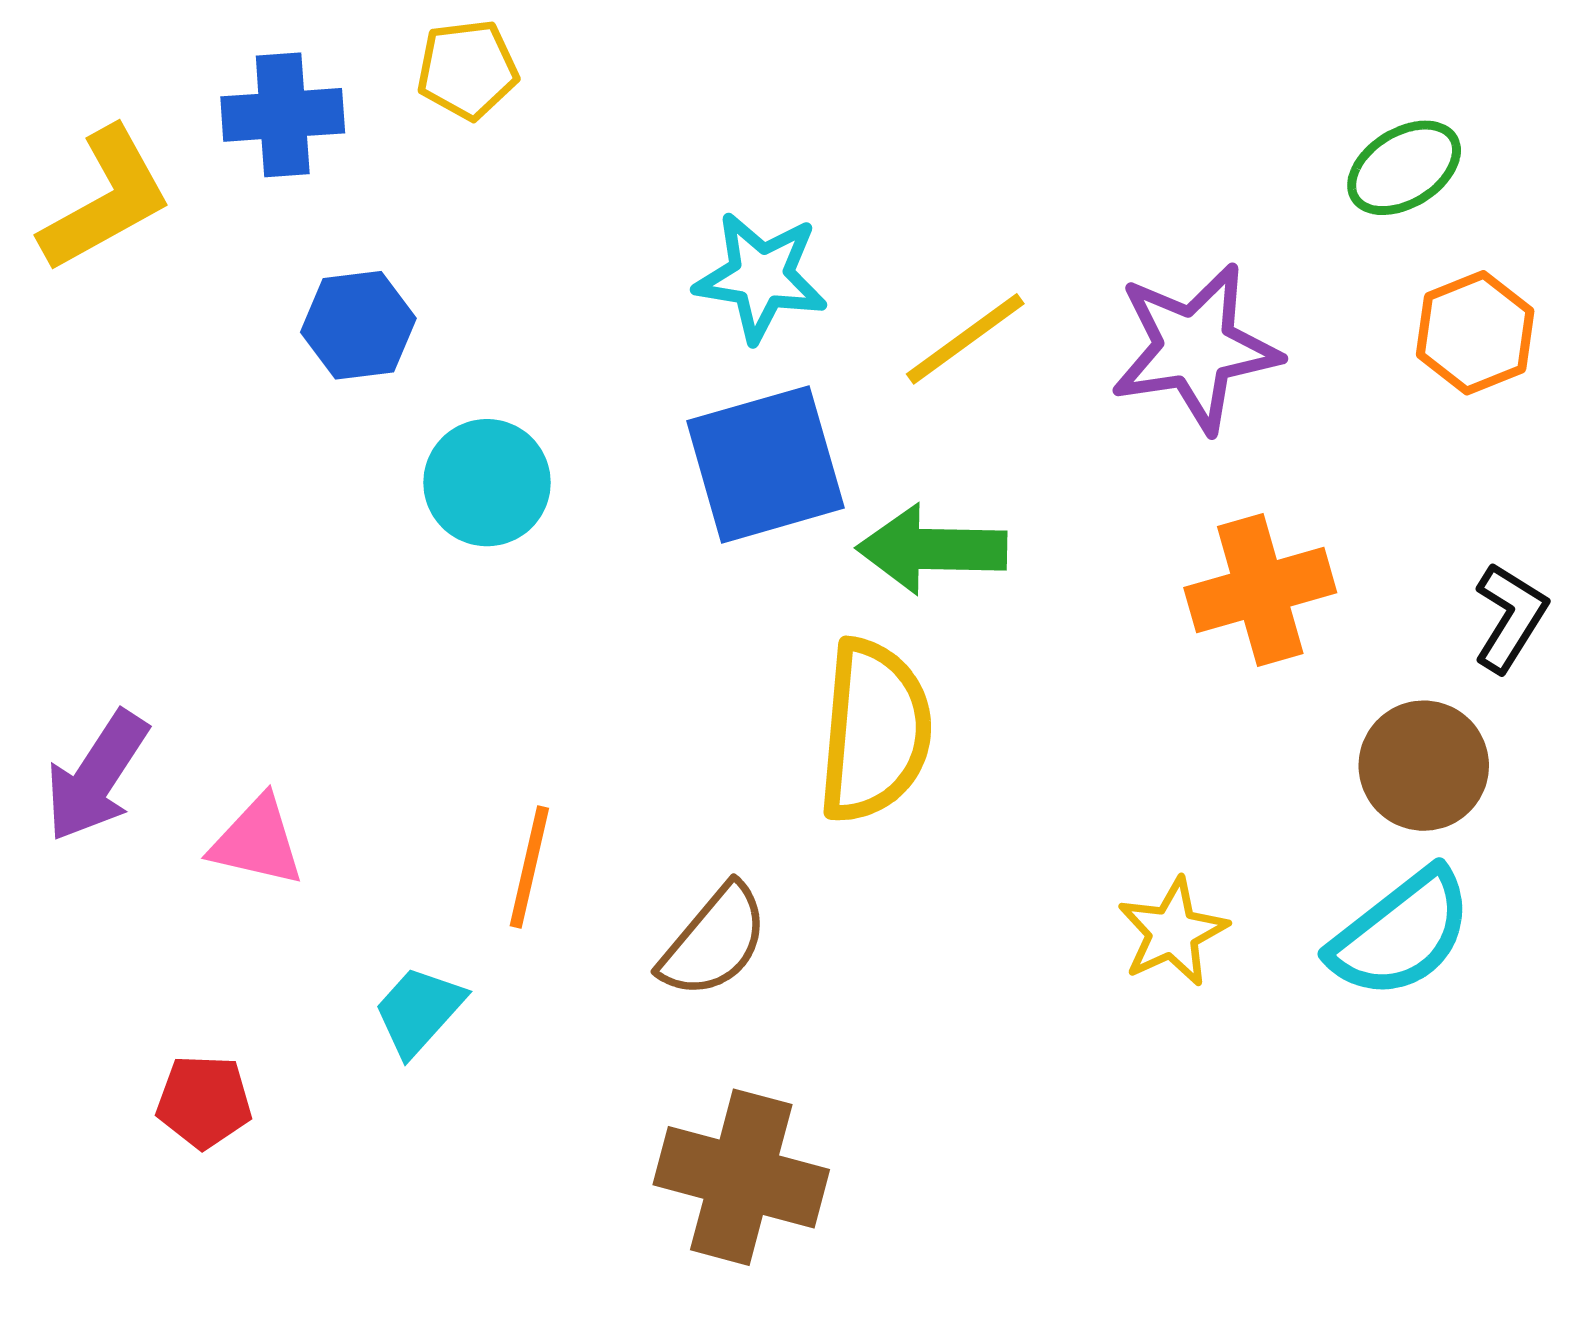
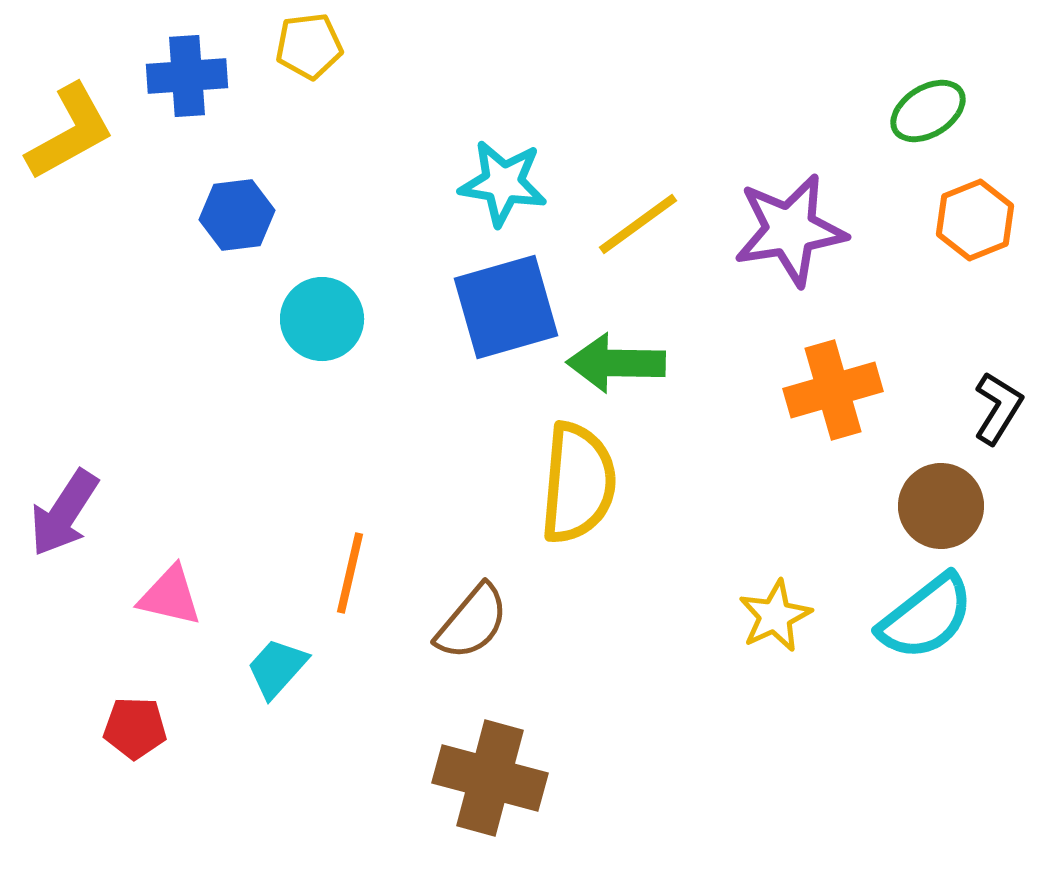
pink triangle: (257, 841) -> (170, 596), moved

